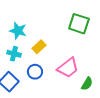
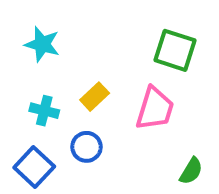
cyan star: (18, 31) -> (42, 44), moved
pink trapezoid: (68, 68) -> (155, 109), moved, turned -35

